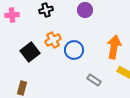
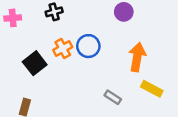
purple circle: (85, 10) -> (124, 12), moved
blue circle: (74, 50) -> (88, 46), moved

